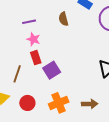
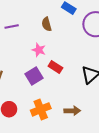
pink star: (33, 39) -> (39, 50), moved
red rectangle: (36, 58) -> (55, 67), moved, turned -40

